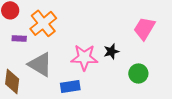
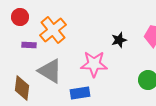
black star: (111, 51) -> (119, 40), moved

